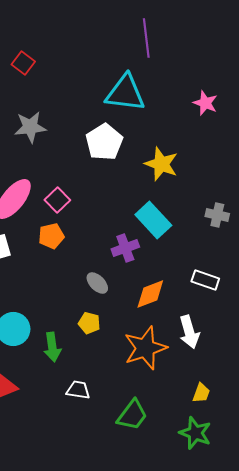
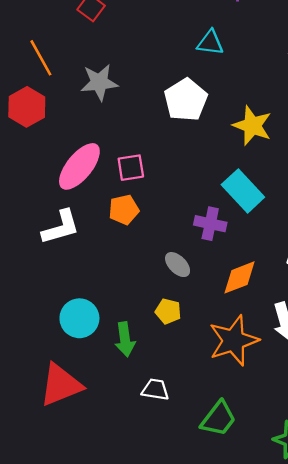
cyan triangle: (125, 93) -> (210, 43), size x0.6
pink square: (57, 200) -> (131, 168), turned 35
purple cross: (125, 248) -> (210, 224), turned 32

